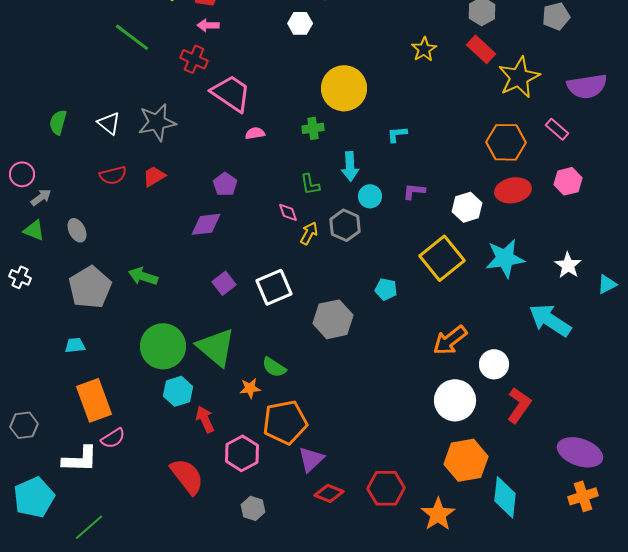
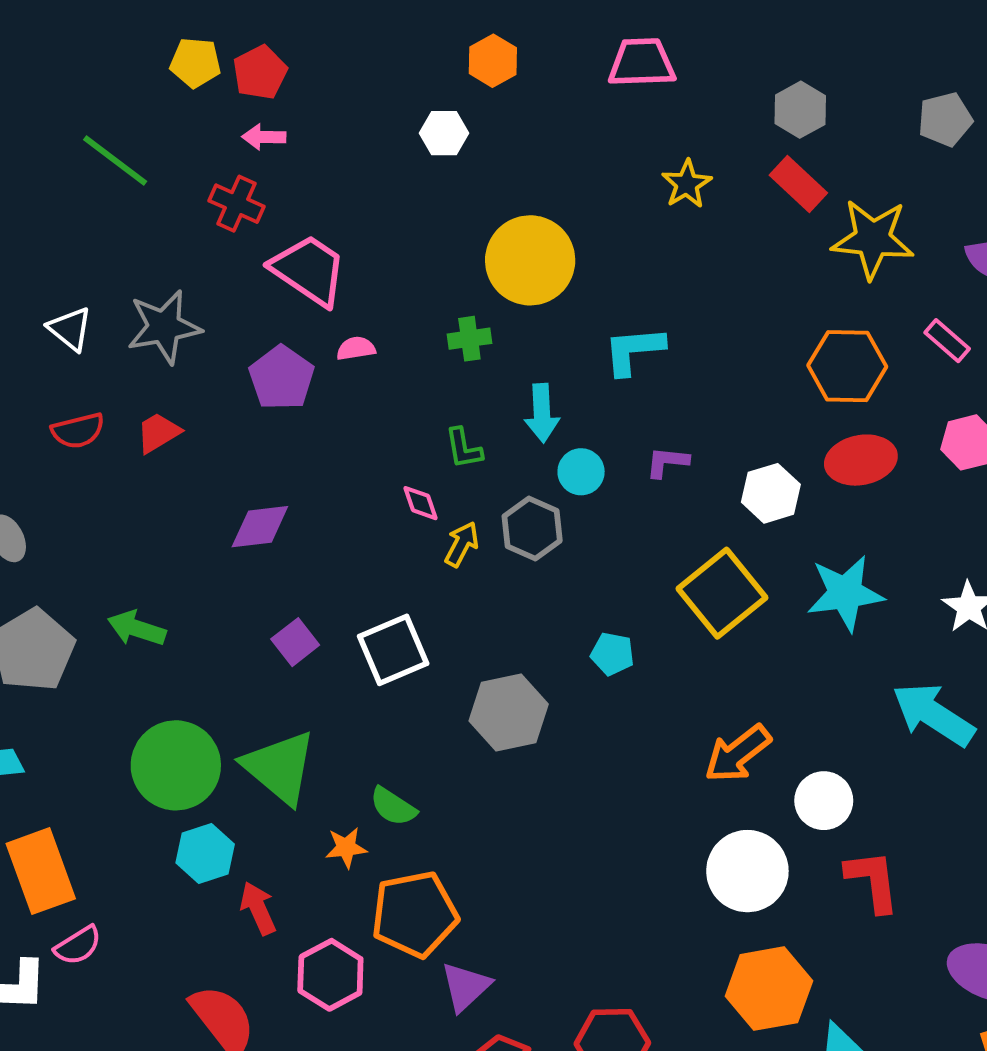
yellow star: (519, 77) -> (873, 239), turned 30
cyan L-shape: (397, 134) -> (634, 350), size x1.6
purple pentagon: (225, 184) -> (282, 378), moved, size x1.4
red L-shape: (519, 405) -> (873, 881), turned -42

